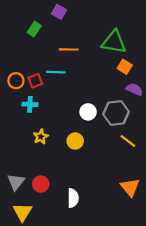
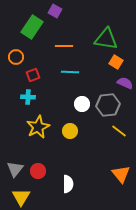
green rectangle: (34, 29) -> (32, 27), size x1.6
cyan line: (56, 72) -> (70, 72), moved
orange circle: (16, 81) -> (16, 57), moved
yellow star: (41, 137) -> (38, 127), size x1.6

